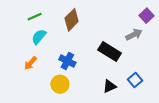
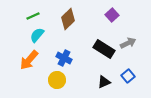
purple square: (147, 16) -> (112, 15), moved
gray arrow: (134, 35) -> (128, 43), moved
orange arrow: (30, 63) -> (29, 60), size x1.5

